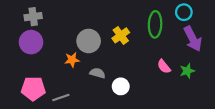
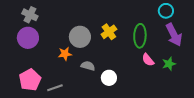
gray cross: (33, 17) -> (30, 15), turned 35
green ellipse: (155, 24) -> (140, 36), moved
pink pentagon: (33, 89) -> (30, 80), turned -30

